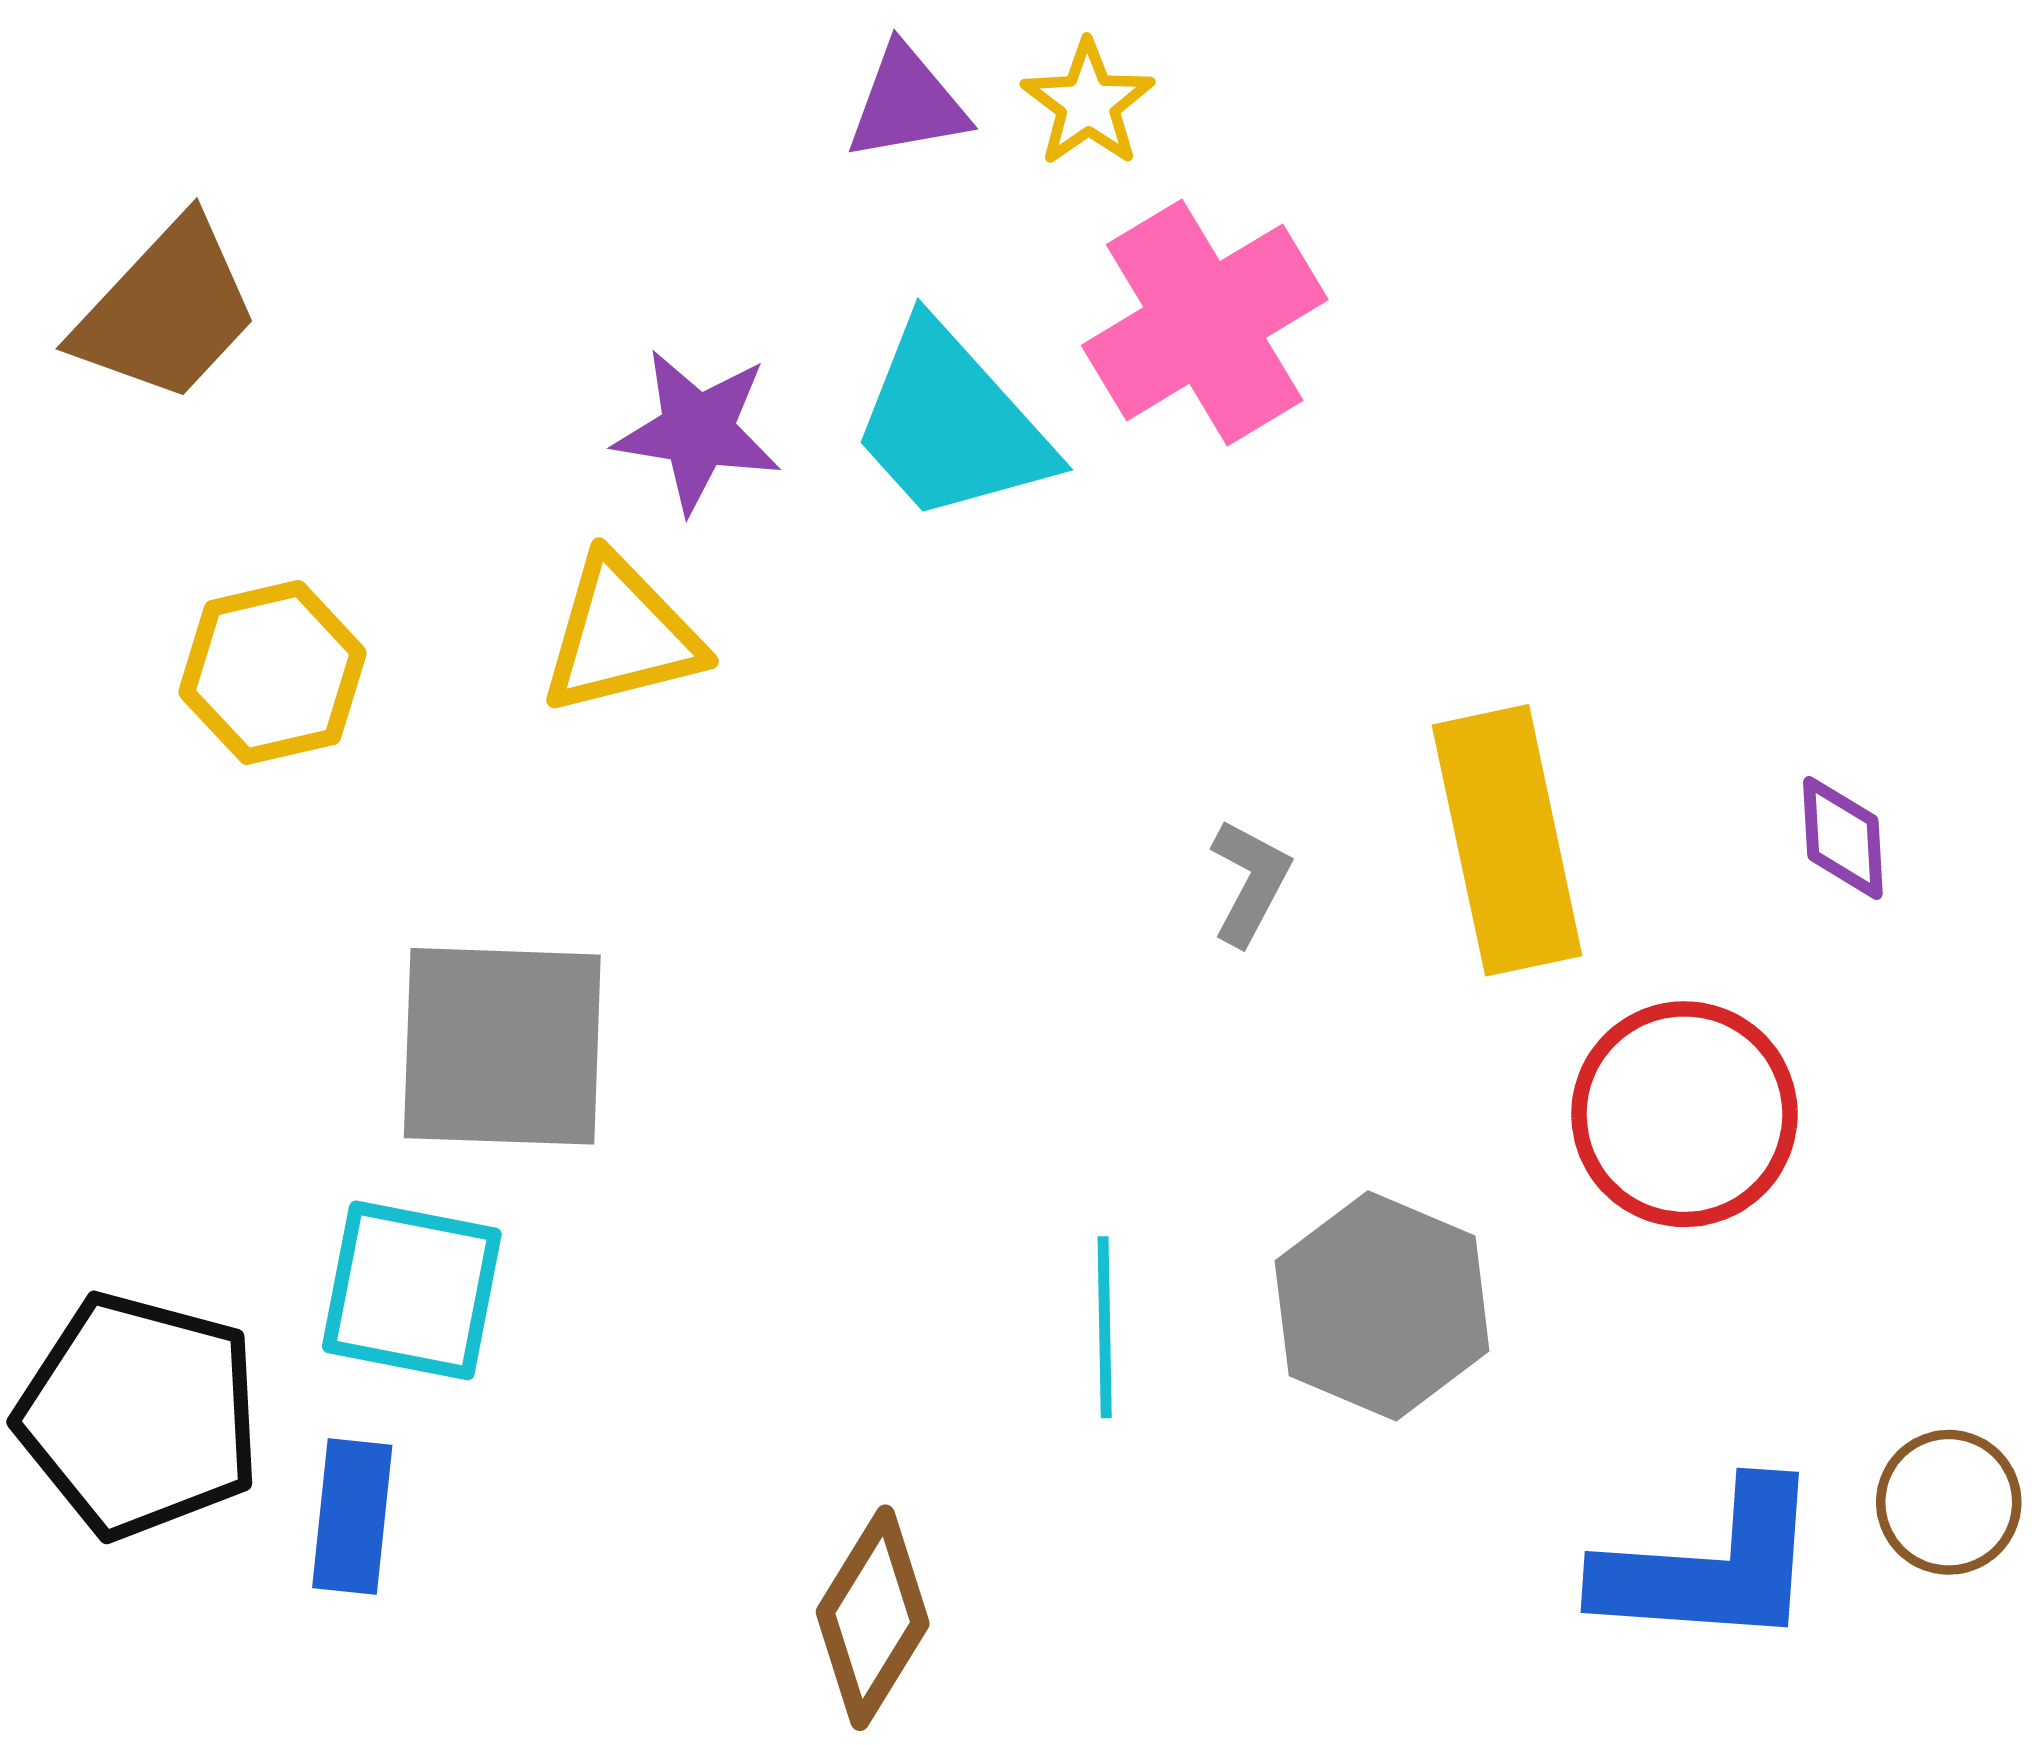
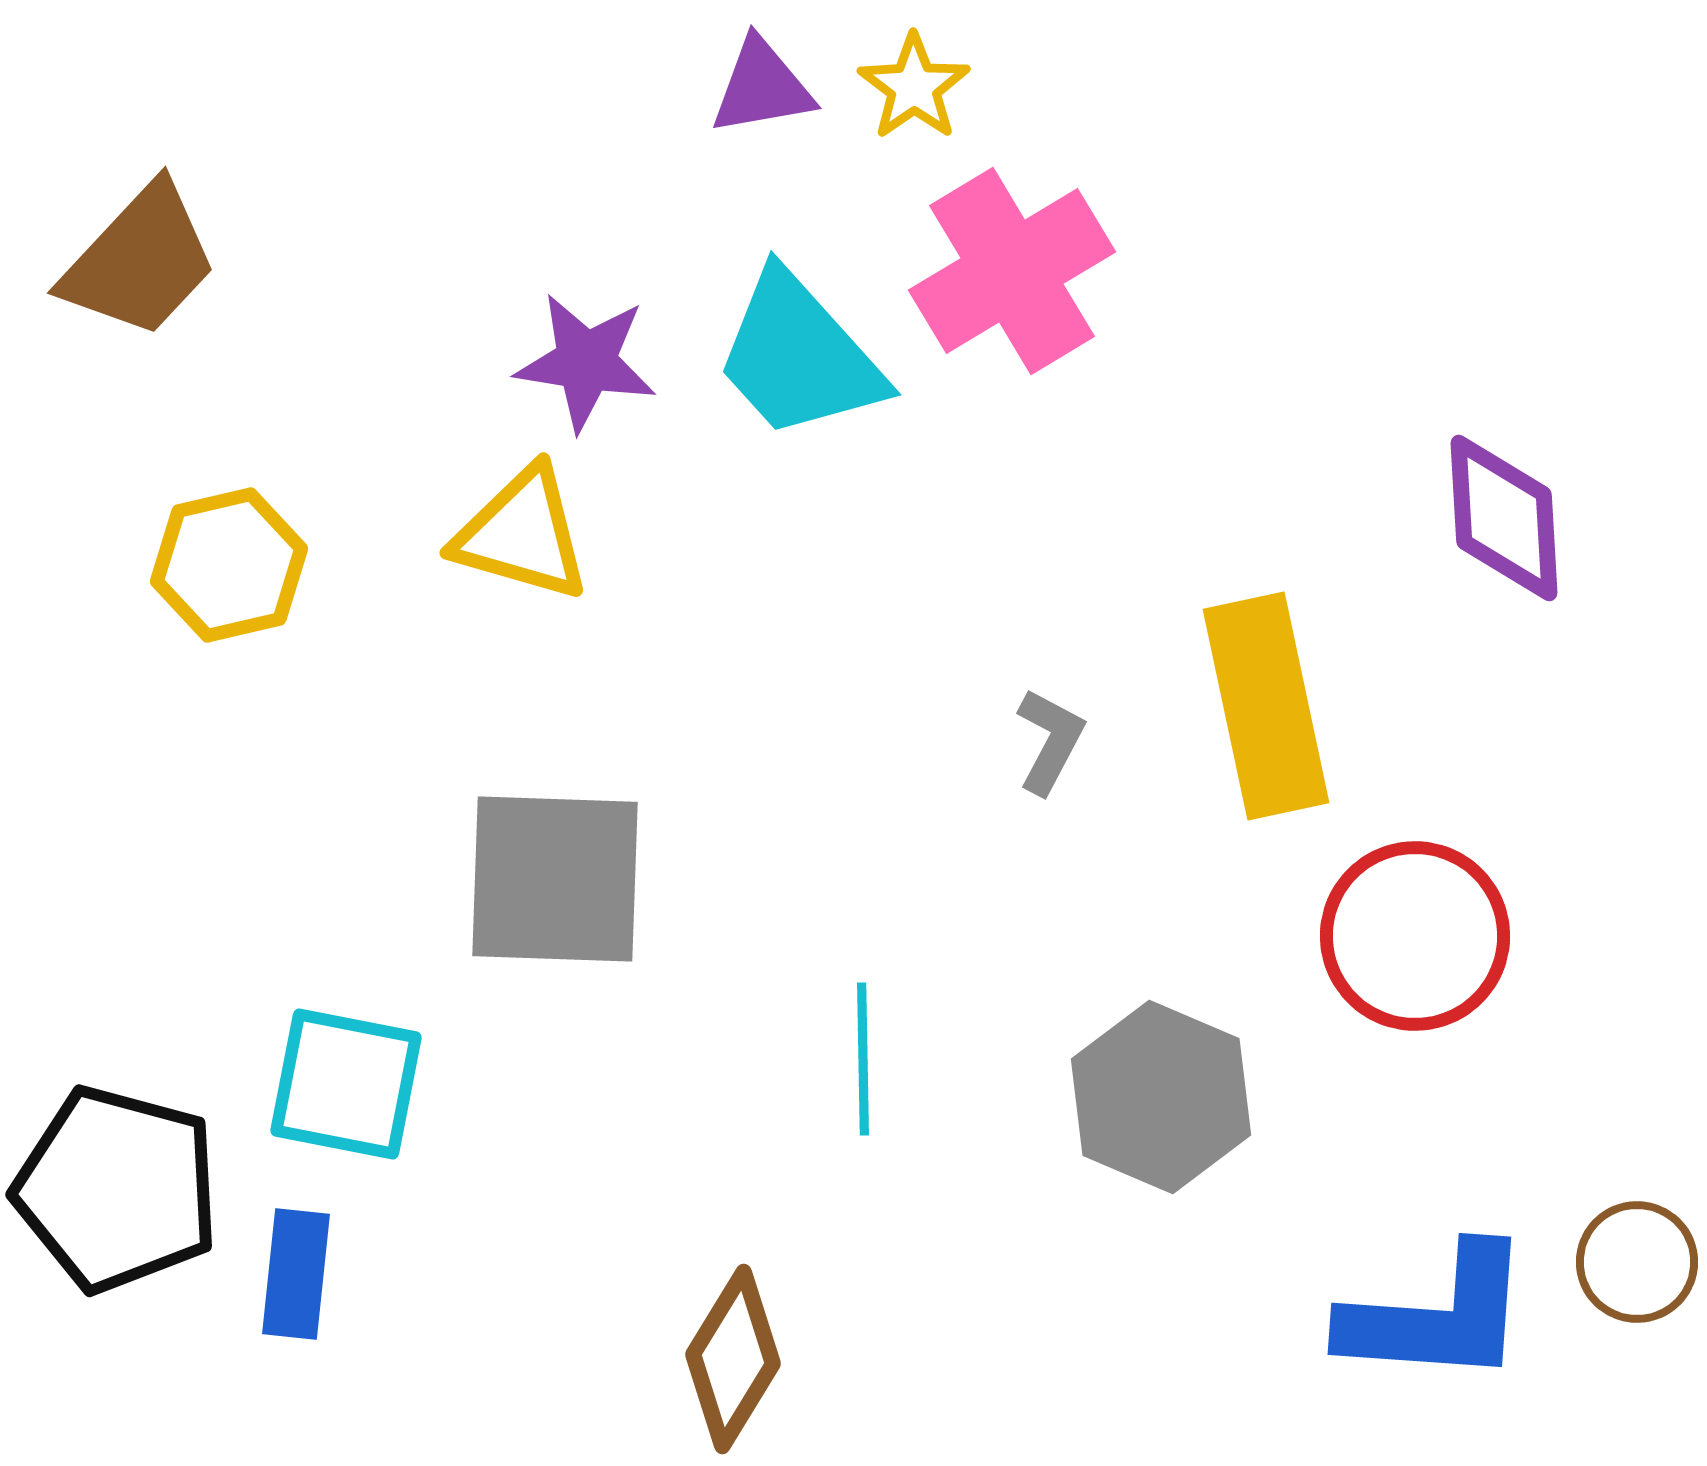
yellow triangle: (621, 636) -> (522, 534), turned 30
purple diamond: (1843, 838) -> (1504, 518), moved, size x1.6
gray square: (502, 1046) -> (555, 879), moved
cyan line: (1105, 1327) -> (863, 1059), moved

